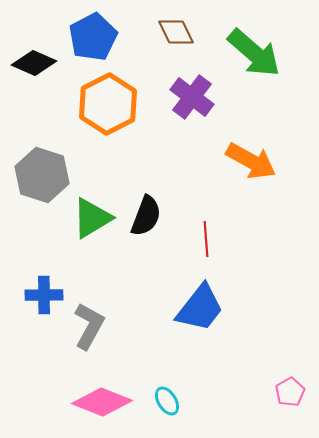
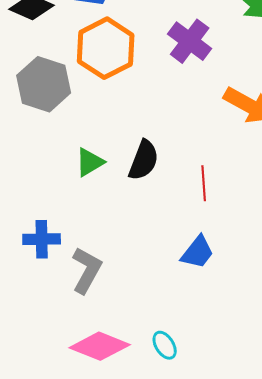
gray hexagon: (42, 175) -> (44, 84), moved
green triangle: (92, 218) -> (90, 162), size x0.7
blue trapezoid: (200, 308) -> (198, 252), size x0.7

